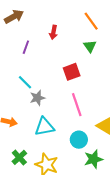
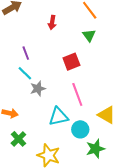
purple line: (26, 47) -> (26, 53), moved, turned -40
cyan triangle: (44, 127) -> (58, 117), moved
green cross: (19, 157) -> (18, 139), moved

